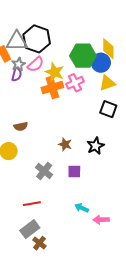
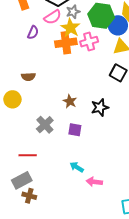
gray star: (18, 64) -> (73, 12), moved
purple semicircle: (17, 75) -> (33, 33), moved
brown cross: (39, 243) -> (29, 196), turned -32

